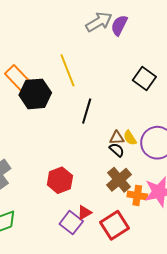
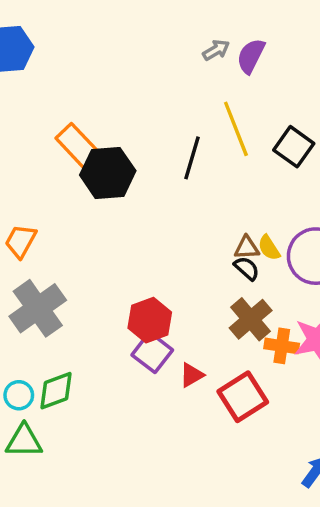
gray arrow: (99, 22) -> (216, 50), size x0.6
yellow line: (67, 70) -> (236, 129), moved
black line: (87, 111) -> (192, 158), moved
purple square: (71, 223) -> (152, 352), moved

